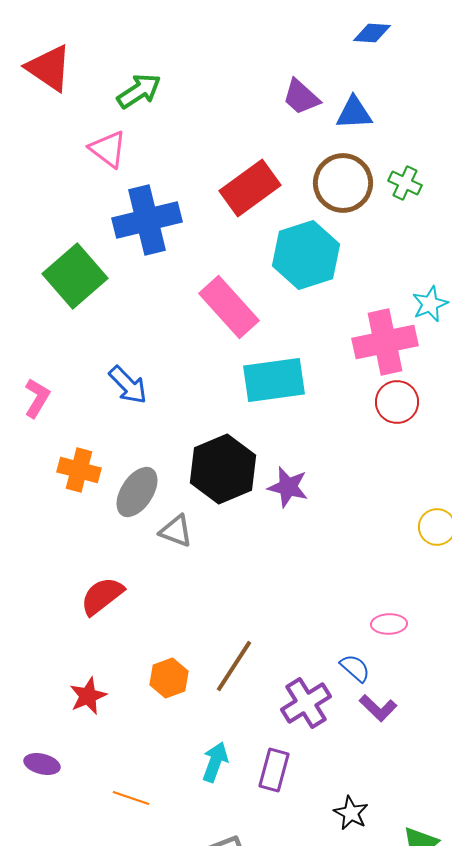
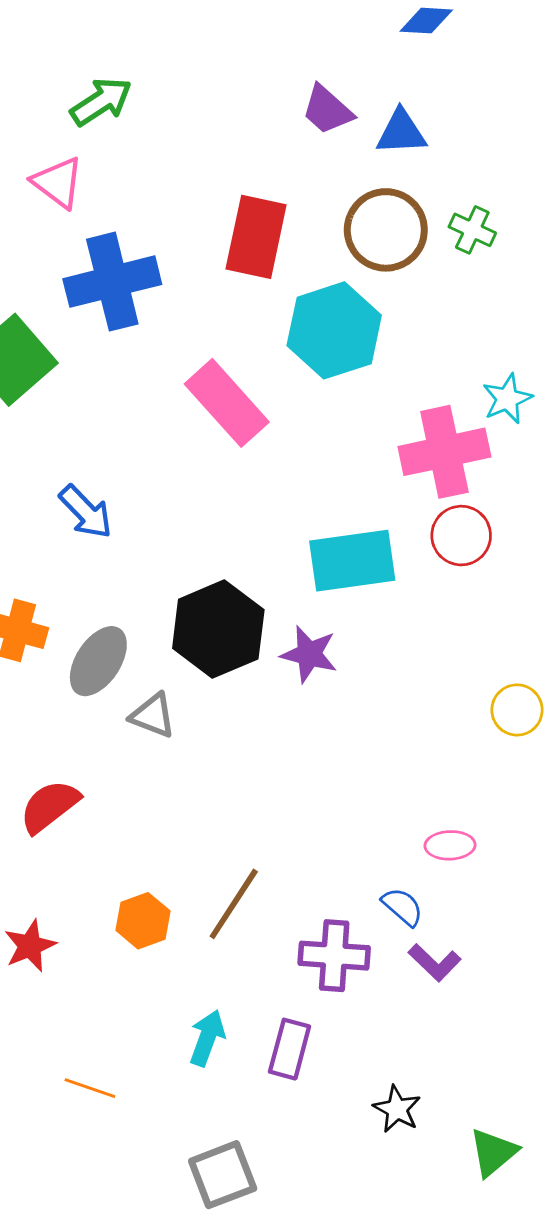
red rectangle: (250, 188) -> (256, 237), turned -42
cyan rectangle: (274, 380) -> (352, 561), moved
purple cross: (306, 703) -> (334, 956), turned 36

